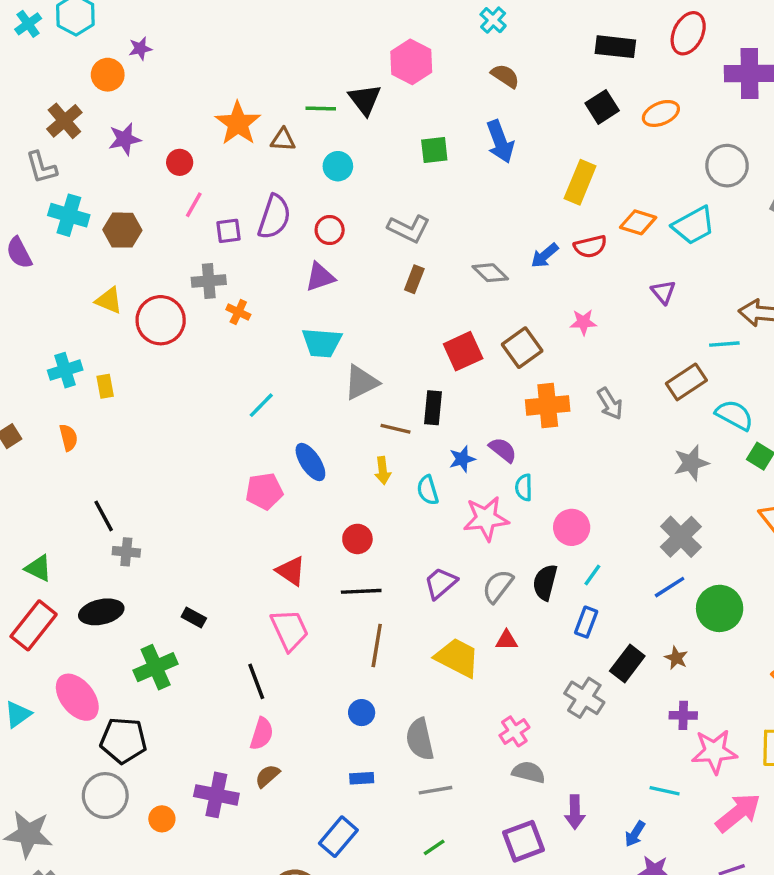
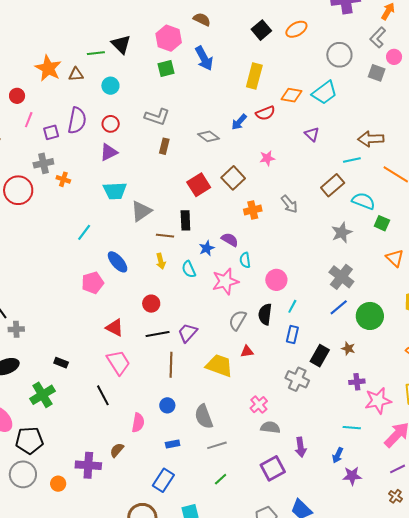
pink hexagon: (411, 62) -> (169, 38), moved
orange cross: (548, 405) -> (253, 210), size x0.7
purple trapezoid: (441, 583) -> (188, 333), moved
pink semicircle: (262, 734) -> (138, 423), moved

